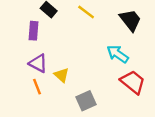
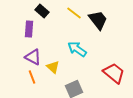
black trapezoid: (130, 20) -> (98, 20), moved
cyan arrow: (118, 54) -> (77, 49), moved

